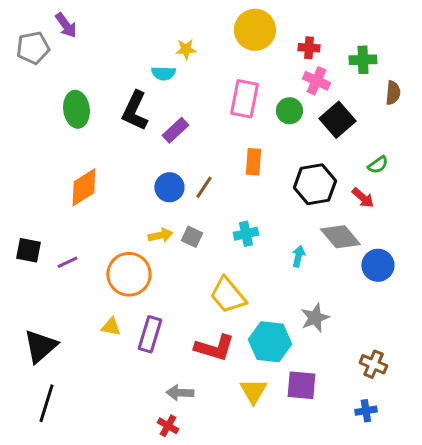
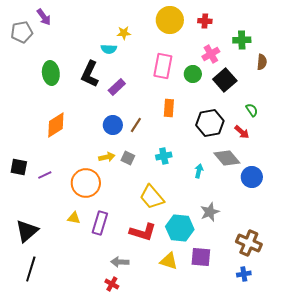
red cross: (309, 48) -> (205, 21), moved
pink cross: (316, 81) -> (211, 54), turned 36
green semicircle: (378, 165) -> (252, 110), turned -88
brown cross: (373, 364) -> (249, 243), size x1.4
yellow triangle: (253, 391) -> (169, 261), turned -42

